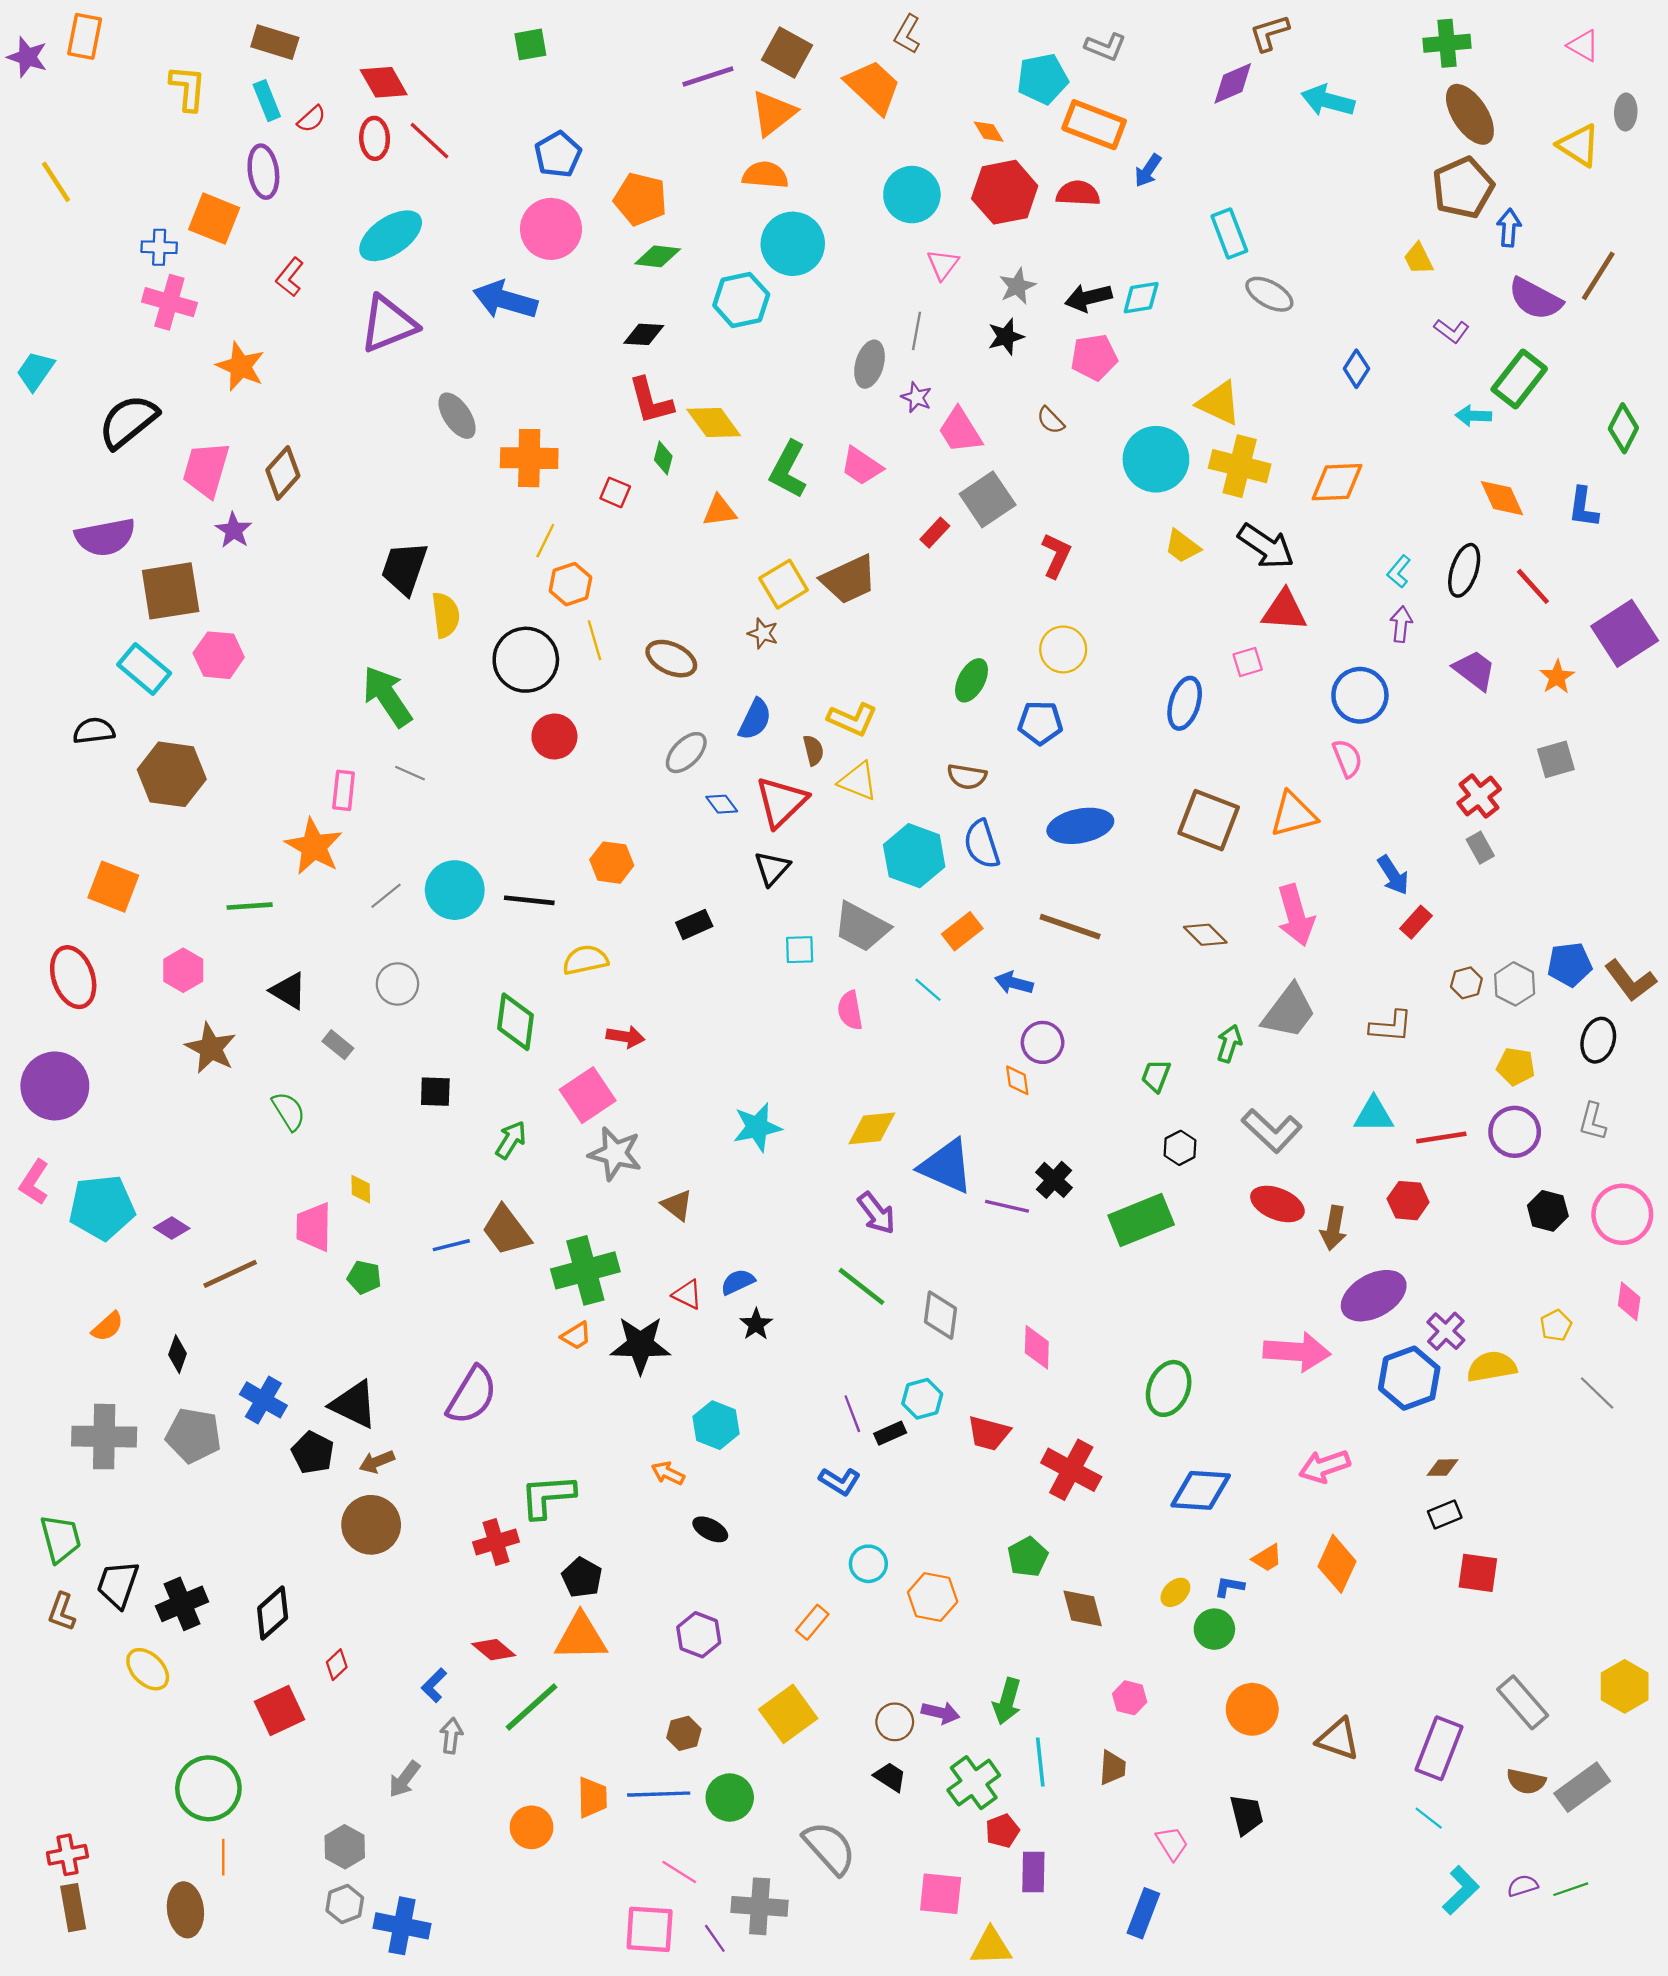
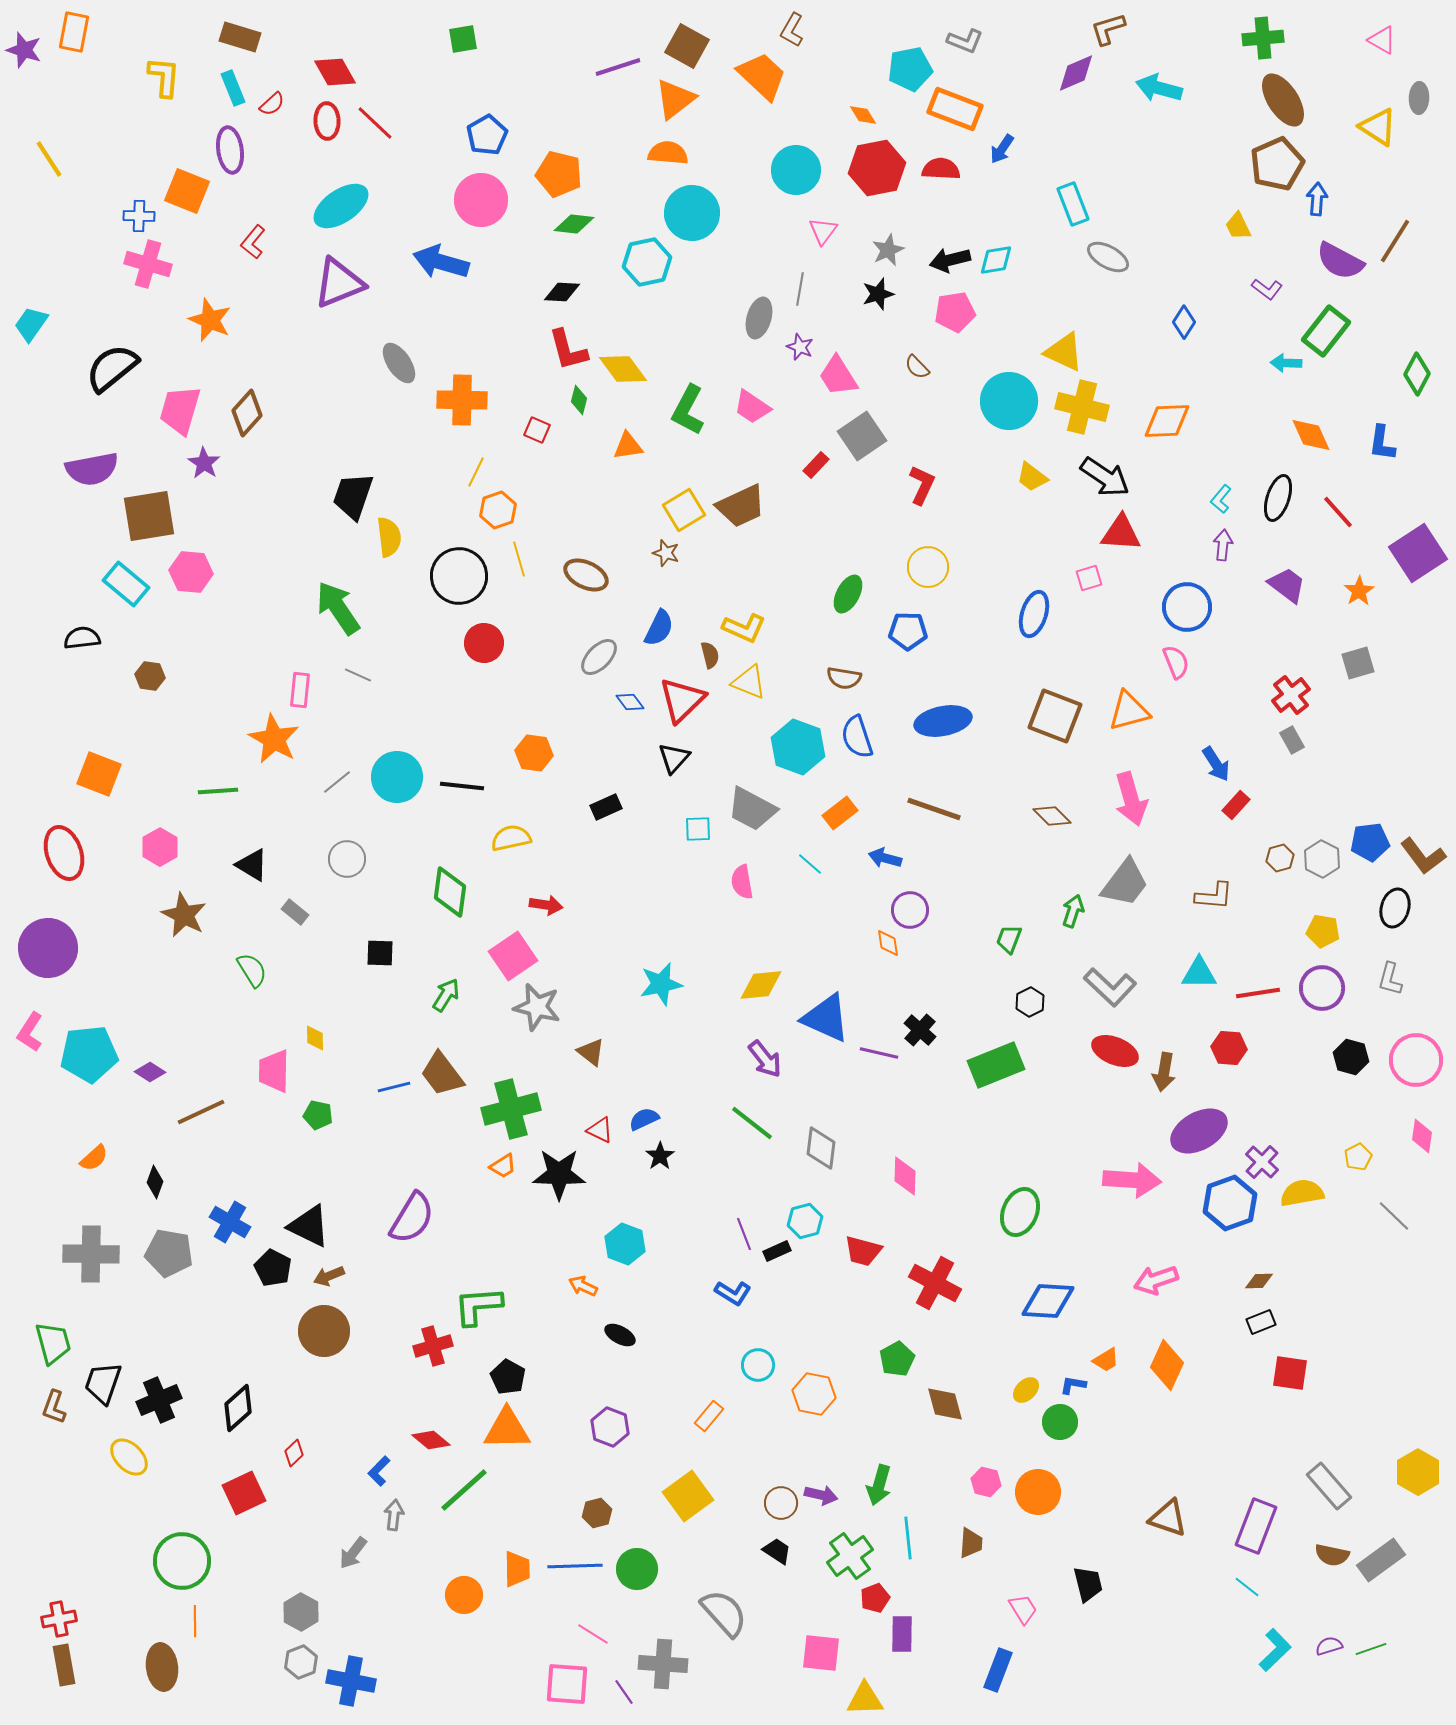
brown hexagon: (172, 774) -> (150, 676), size x0.5
orange circle: (1252, 1709) -> (1038, 1492), moved

